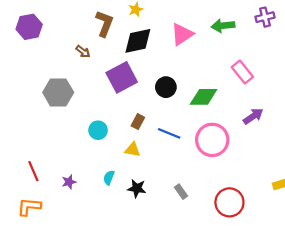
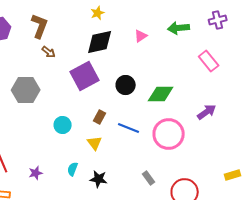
brown L-shape: (104, 24) -> (40, 26), moved
pink triangle: (182, 34) -> (141, 36), size x0.6
pink rectangle: (242, 72) -> (209, 61), moved
yellow triangle: (133, 150) -> (95, 143), turned 42
gray rectangle: (181, 192) -> (149, 178), moved

